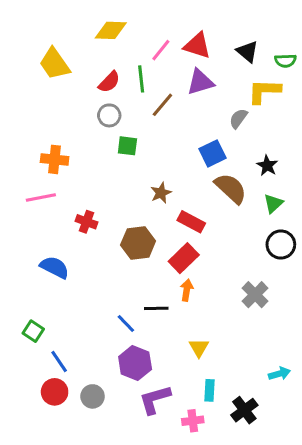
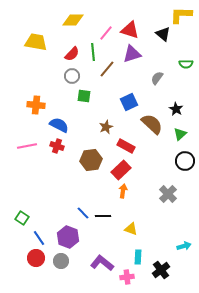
green semicircle: (285, 61) -> (186, 64), moved
yellow trapezoid: (55, 64) -> (36, 42), turned 135
yellow L-shape: (264, 91) -> (181, 15), moved
blue square: (213, 153) -> (129, 102), moved
pink line: (41, 197) -> (27, 146), moved
blue semicircle: (55, 267) -> (59, 125), moved
black line: (156, 308) -> (103, 216), moved
yellow triangle: (199, 348) -> (131, 229), turned -40
purple hexagon: (135, 363) -> (68, 237), moved
purple L-shape: (155, 399) -> (102, 263), turned 55

